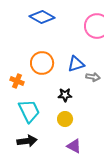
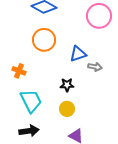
orange circle: (42, 63) -> (44, 40), moved

